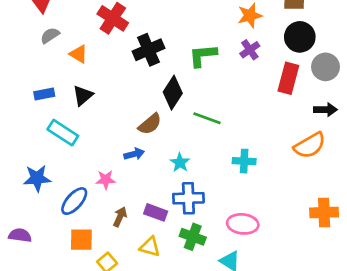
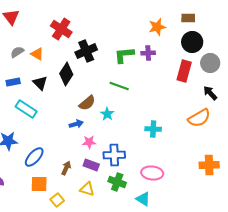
gray semicircle: (50, 35) -> (17, 52), moved
purple cross: (250, 50) -> (148, 53), moved, turned 32
black diamond: (173, 93) -> (66, 74), moved
black triangle: (83, 95) -> (40, 83), turned -35
black arrow: (325, 110) -> (210, 93), turned -133
green line: (207, 118) -> (119, 86), moved
cyan star: (180, 163) -> (107, 114), moved
pink star: (106, 180) -> (89, 142), moved

